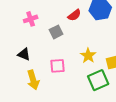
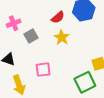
gray square: (56, 32) -> (31, 36), moved
yellow star: (88, 56) -> (62, 37), moved

